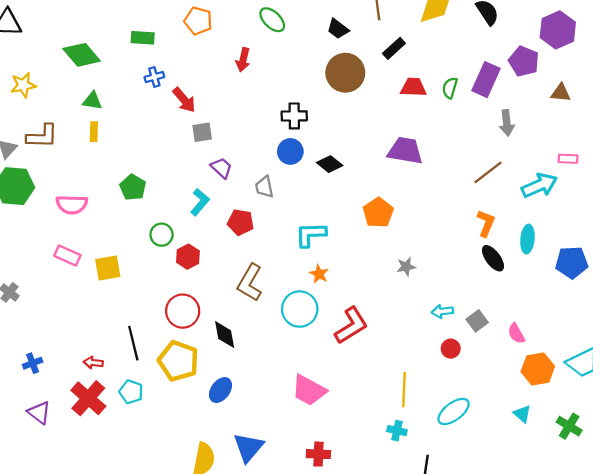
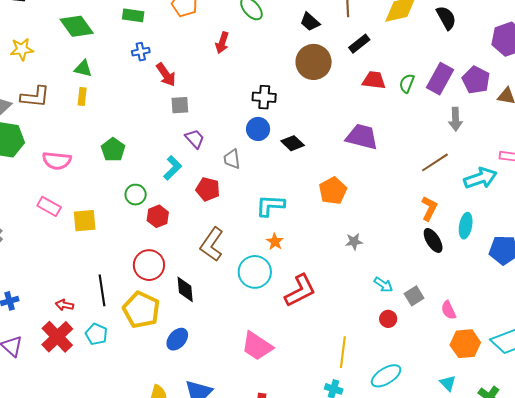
purple pentagon: (524, 61) -> (476, 80), moved
cyan arrow: (442, 311) -> (383, 285), turned -144

